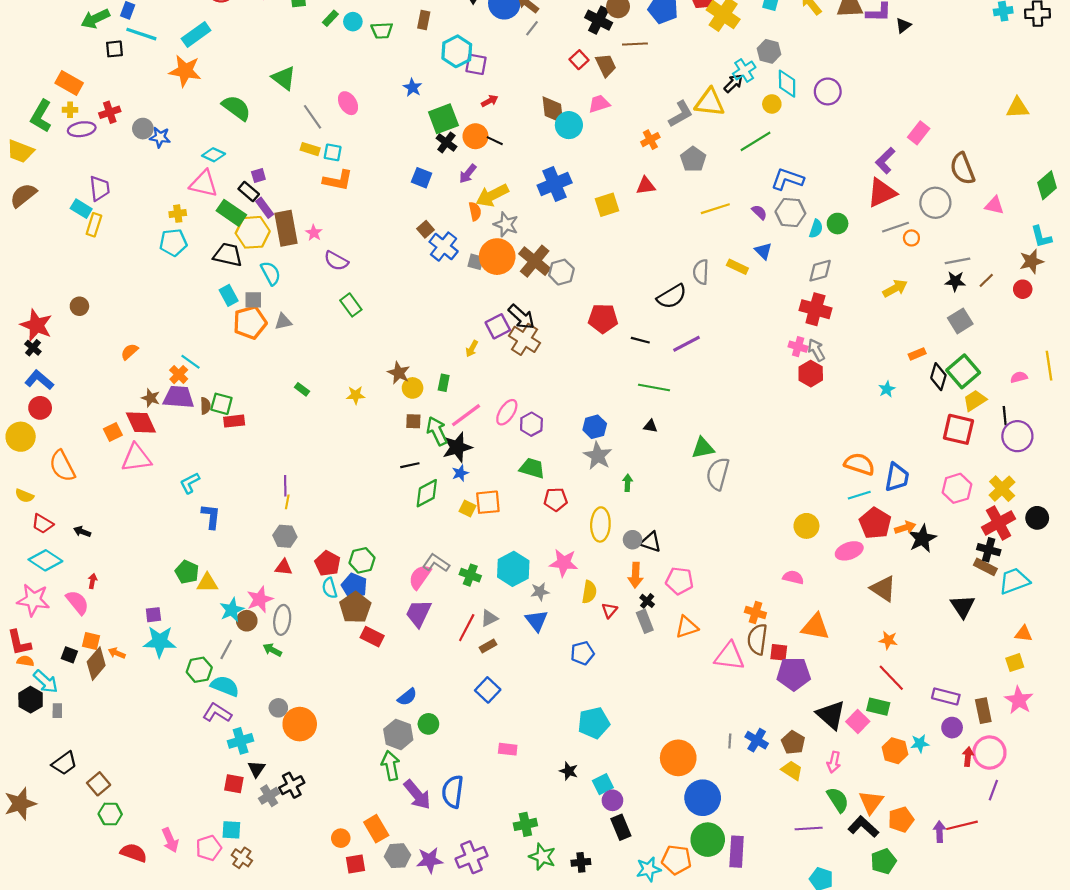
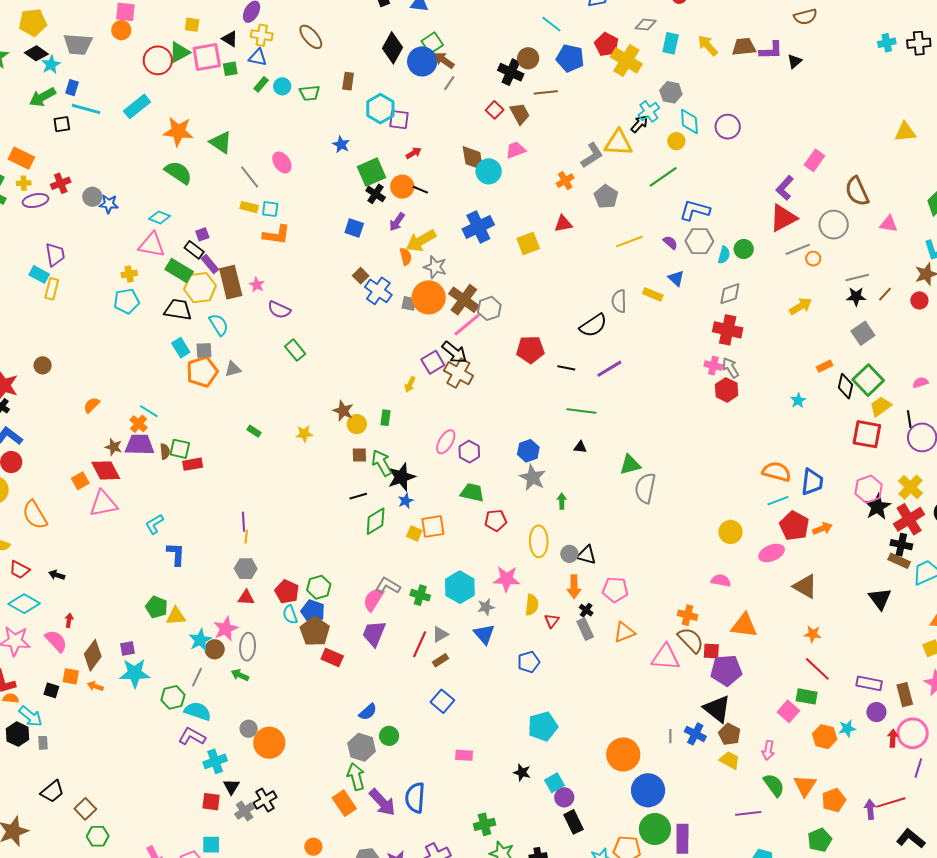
orange star: (185, 71) -> (178, 131), moved
pink line: (466, 415) -> (467, 325), moved
black star: (922, 539) -> (877, 507), moved
brown semicircle: (757, 639) -> (691, 640), turned 132
brown diamond: (96, 664) -> (93, 655), moved
black triangle: (831, 715) -> (717, 709), moved
black L-shape: (863, 827) -> (911, 839), moved
orange rectangle: (376, 829) -> (344, 803), moved

